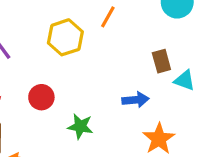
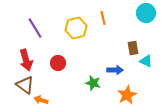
orange line: (108, 17) -> (103, 18), turned -48
green star: (80, 126) -> (93, 83), moved

